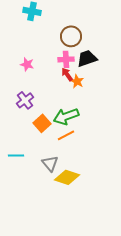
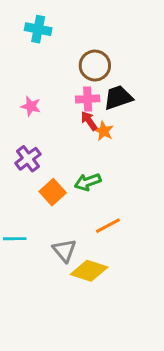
green arrow: (66, 116) -> (88, 182), size x0.7
orange line: (66, 135) -> (108, 226), moved

